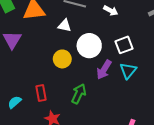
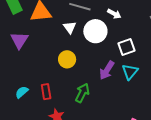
white triangle: (64, 26) -> (70, 27), turned 40
white circle: (89, 46) -> (95, 31), moved
cyan semicircle: (15, 102) -> (22, 92), moved

